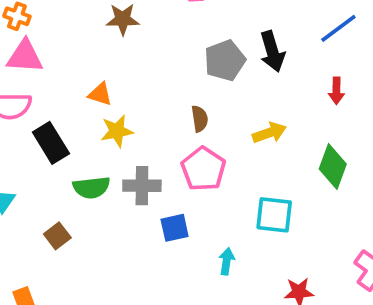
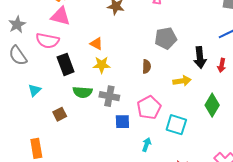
black arrow: (272, 51) -> (200, 58), moved
pink pentagon: (203, 169) -> (149, 108), moved

